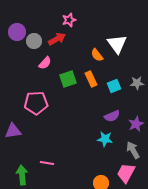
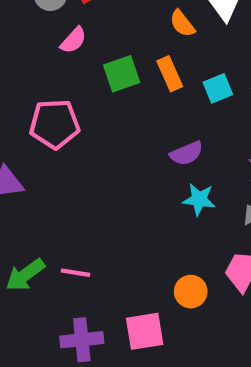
purple semicircle: (112, 116) -> (187, 153), moved
pink line: (47, 163) -> (76, 273), moved
green arrow: (22, 175) -> (25, 275), turned -120

